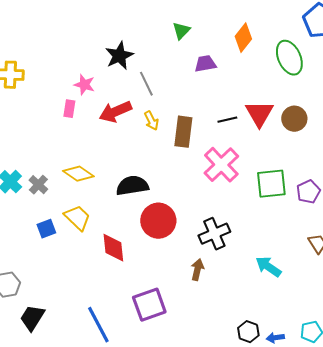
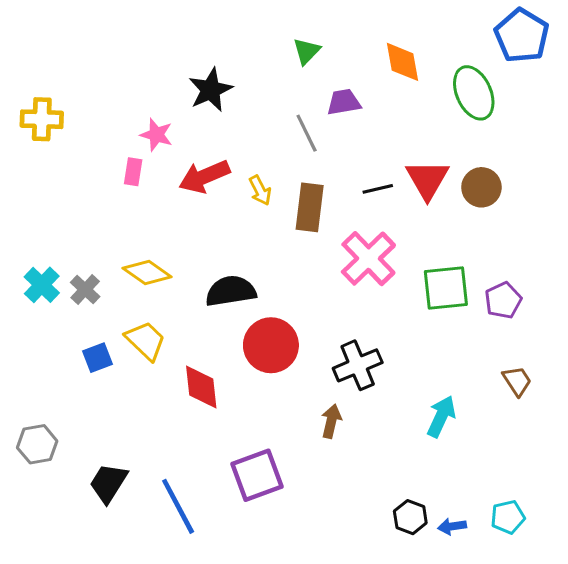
orange diamond: (243, 38) -> (403, 62), turned -48
gray line: (146, 84) -> (307, 133), moved
cyan arrow: (268, 267) -> (441, 416), turned 80
black trapezoid: (32, 318) -> (108, 483), moved

